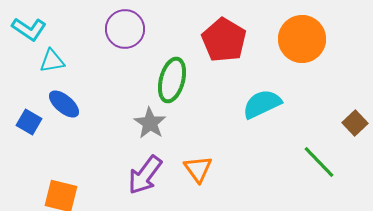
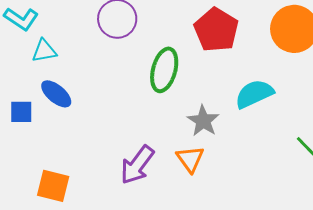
blue square: (29, 122) -> (21, 112), turned -30
gray star: (150, 123) -> (203, 121), moved

